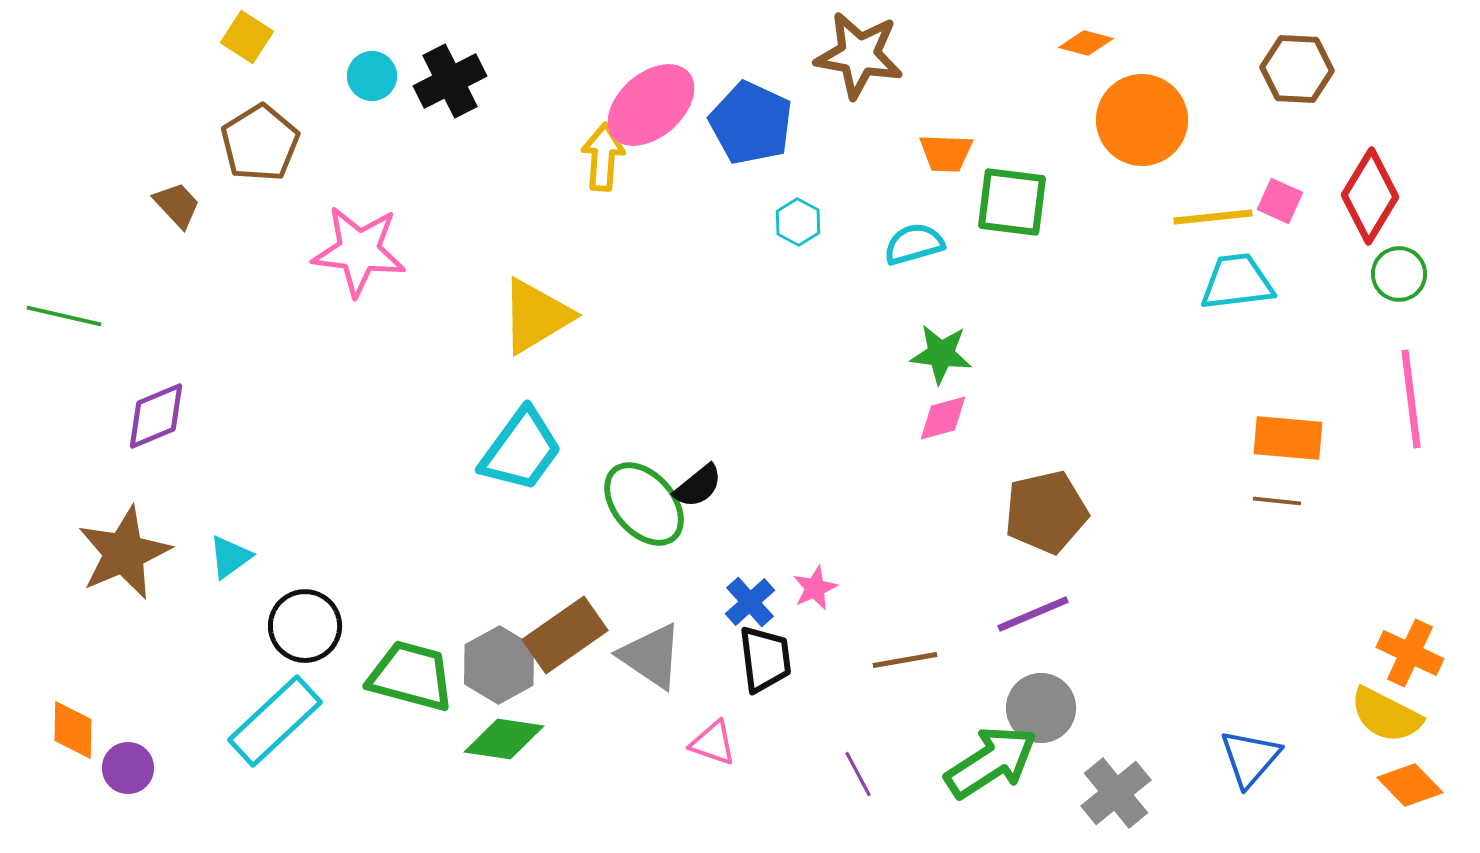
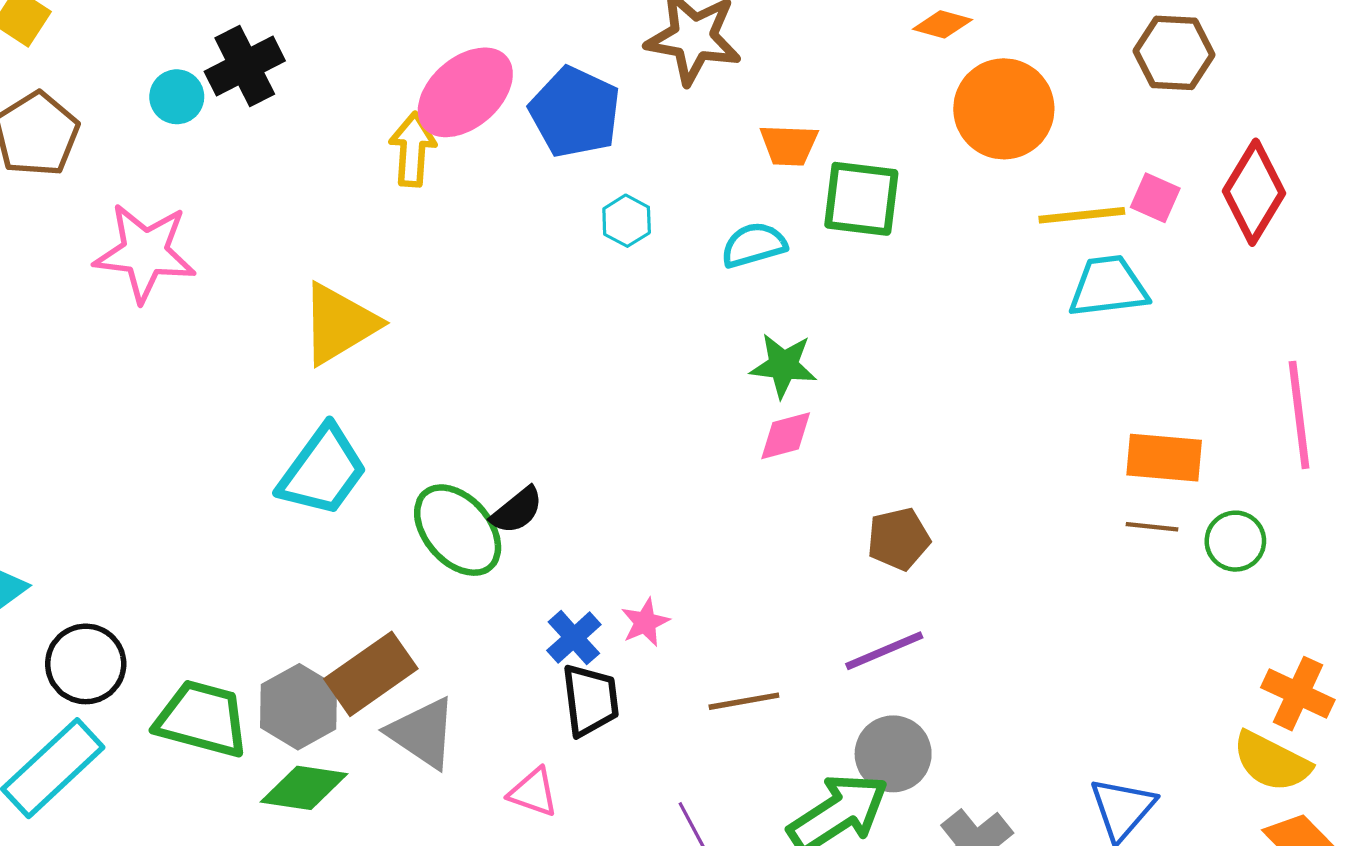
cyan circle: (372, 76) -> (177, 97), moved
green circle: (1399, 274) -> (1235, 541), moved
brown pentagon: (1046, 512) -> (899, 539), size x0.7
gray triangle: (651, 656) -> (422, 733), moved

